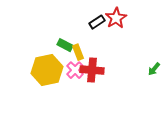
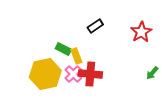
red star: (116, 18) -> (141, 32), moved

